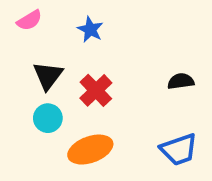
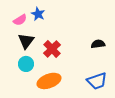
pink semicircle: (29, 20) -> (20, 20), moved
blue star: (90, 30) -> (38, 14), moved

